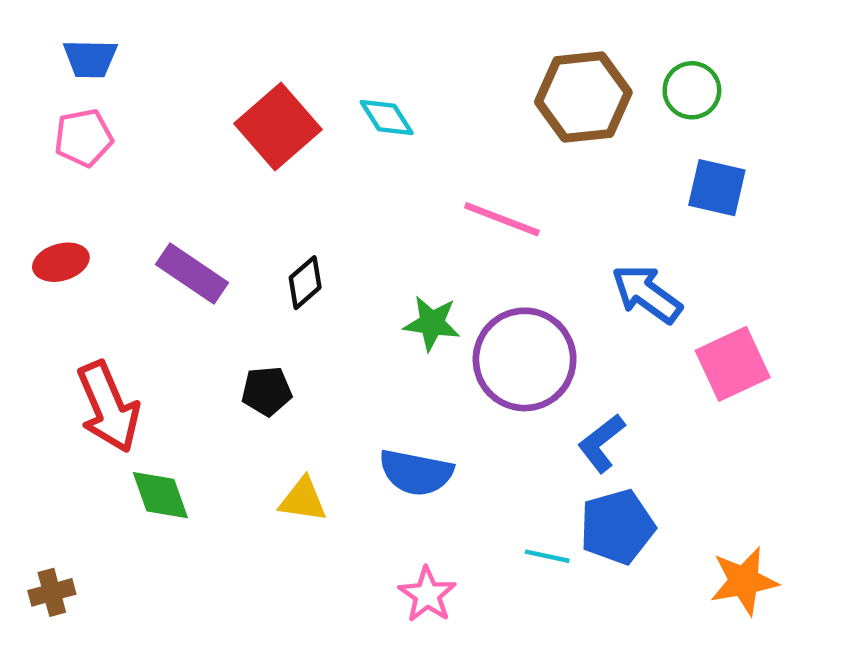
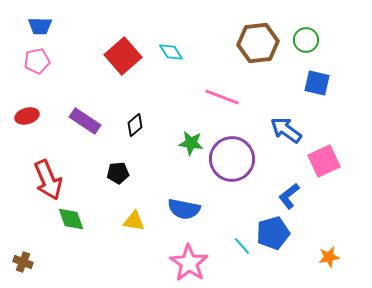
blue L-shape: (601, 443) -> (289, 196), moved
cyan line: (547, 556) -> (242, 246), turned 36
orange star: (744, 581) -> (329, 257), size x0.7
brown cross: (52, 592) -> (23, 262), turned 36
pink star: (427, 595) -> (189, 263), size x1.5

